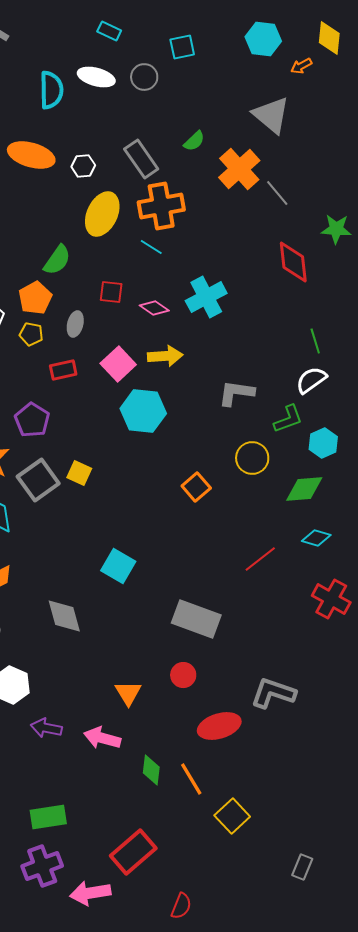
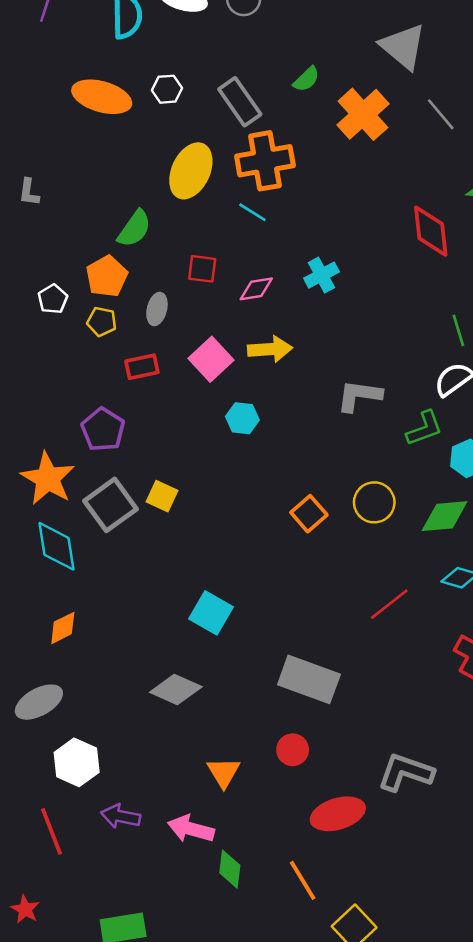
white hexagon: (83, 166) -> (167, 89), moved
gray line: (277, 193) -> (441, 114), moved
cyan cross: (206, 297) -> (321, 275), size x0.7
pink diamond: (154, 308) -> (256, 289), turned -44
cyan hexagon: (143, 411) -> (242, 418), size x0.6
yellow circle: (252, 458) -> (374, 502), moved
gray diamond: (64, 616) -> (176, 689), moved, turned -51
green diamond: (151, 770) -> (230, 869), moved

